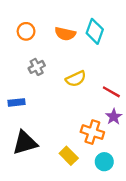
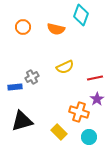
cyan diamond: (95, 31) -> (81, 15), moved
gray cross: (37, 67) -> (32, 77), moved
red line: (111, 92) -> (95, 78), turned -42

